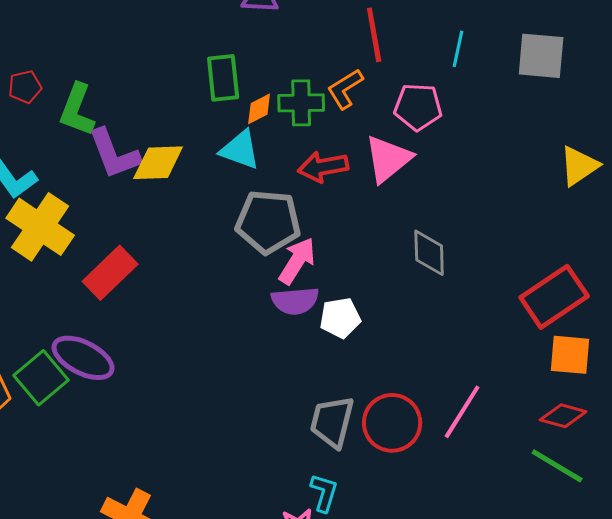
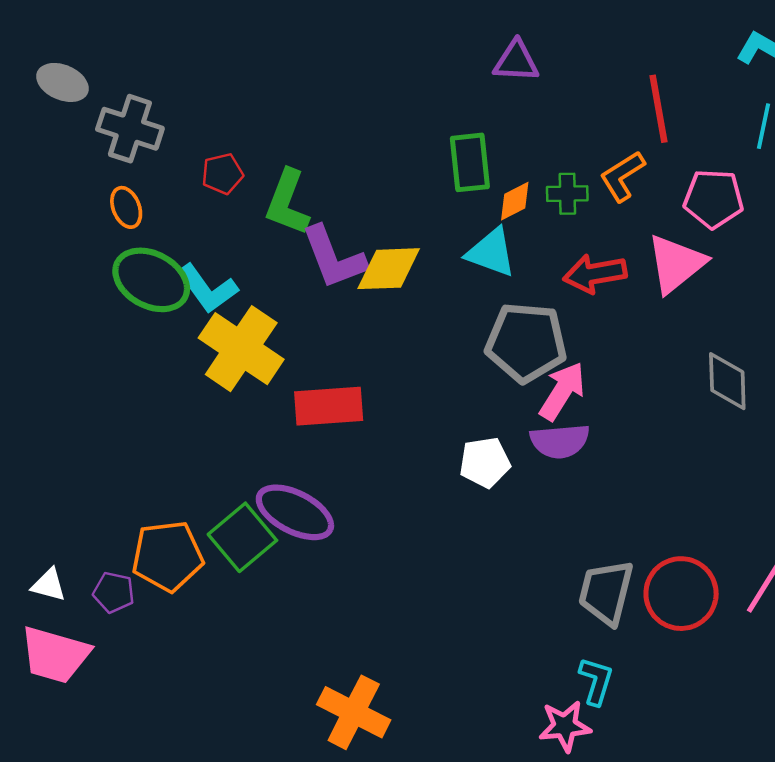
green cross: (301, 103) -> (567, 194), size x0.7
red rectangle: (110, 273) -> (329, 406), turned 40
white pentagon: (340, 318) -> (485, 462), moved

